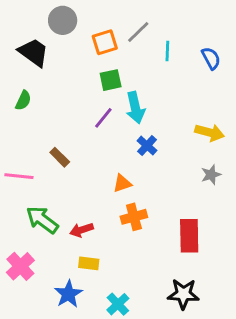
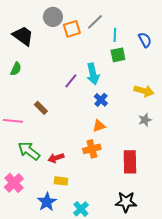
gray circle: (63, 20) -> (53, 17), moved
green square: (111, 80) -> (118, 55), moved
orange triangle: (122, 183) -> (99, 126), moved

